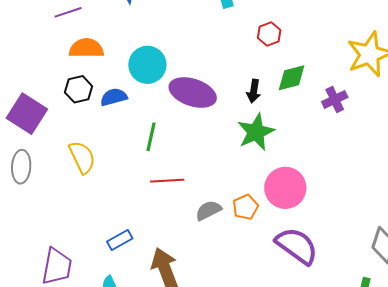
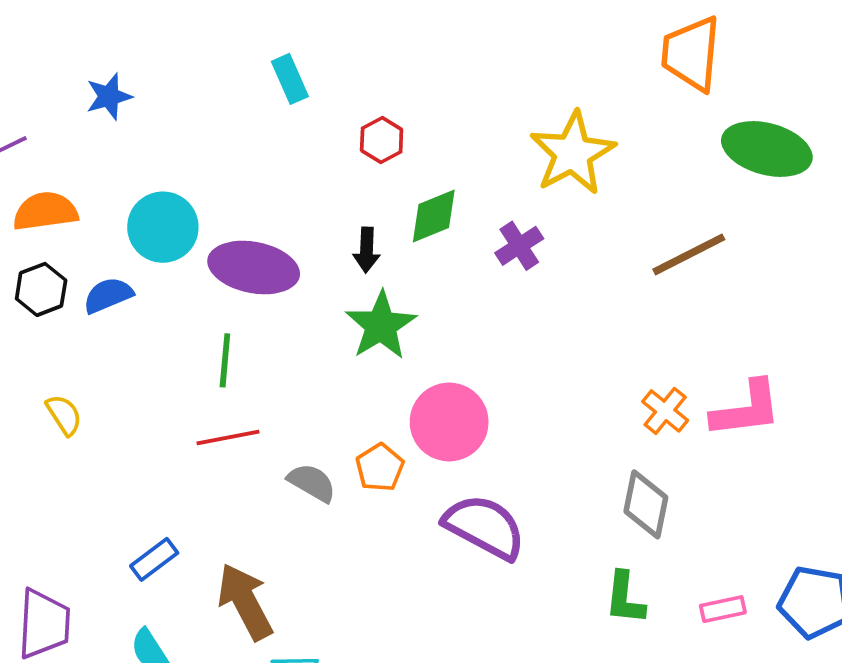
green line: (151, 137) -> (225, 360), moved
yellow semicircle: (82, 157) -> (64, 415), size x0.7
gray semicircle: (208, 210) -> (312, 483), turned 64

